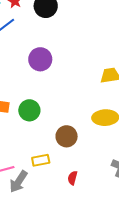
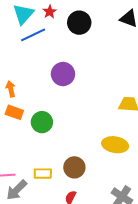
brown circle: (67, 136) -> (74, 167), moved

